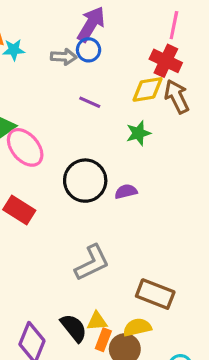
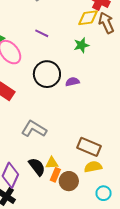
purple line: (90, 102) -> (42, 33), moved
gray L-shape: (92, 263) -> (34, 129), moved, turned -125
yellow semicircle: (137, 327) -> (93, 167), moved

